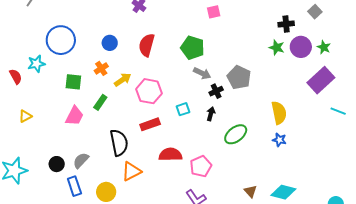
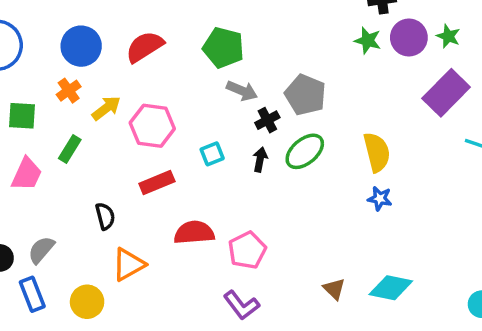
blue circle: (110, 43) -> (81, 46), size x1.5
red semicircle: (147, 45) -> (145, 47), turned 45
green ellipse: (236, 134) -> (305, 151), moved
black semicircle: (119, 143) -> (105, 216), size x0.6

